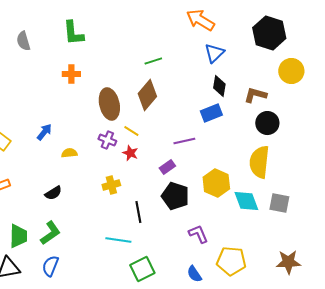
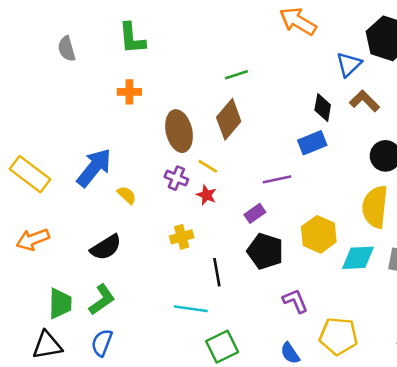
blue triangle: (214, 53) -> (349, 64), moved
brown L-shape: (255, 95) -> (365, 101), moved, turned 30
blue arrow: (44, 132) -> (94, 168), size x1.8
yellow semicircle: (69, 153) -> (127, 195), turned 49
black semicircle: (53, 193) -> (106, 247), size x1.4
cyan diamond: (246, 201) -> (358, 258), turned -72

